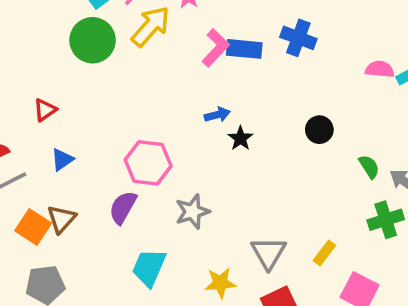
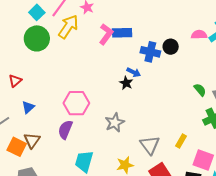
blue cross: (298, 38) -> (150, 52), moved
blue arrow: (217, 115) -> (134, 72), moved, turned 48
black circle: (319, 130) -> (171, 47), moved
gray star: (192, 212) -> (115, 123), moved

